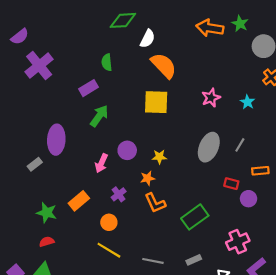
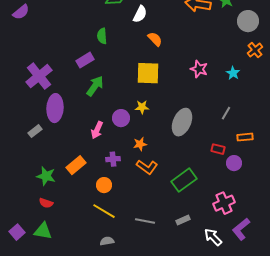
purple cross: (39, 66) -> (39, 76), moved
orange semicircle: (164, 66) -> (155, 39), size x0.6
pink star: (211, 98) -> (199, 69), turned -30
gray ellipse: (209, 147) -> (182, 122), moved
yellow star: (159, 157) -> (142, 107), moved
purple cross: (119, 194) -> (113, 159), turned 32
orange L-shape: (155, 203) -> (147, 167), turned -30
red semicircle: (47, 242) -> (46, 203), turned -144

